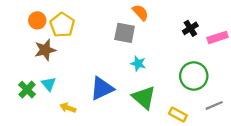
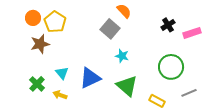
gray square: (125, 33) -> (110, 29), turned 30
cyan triangle: (49, 84) -> (62, 73), moved
green cross: (27, 90) -> (37, 84), moved

